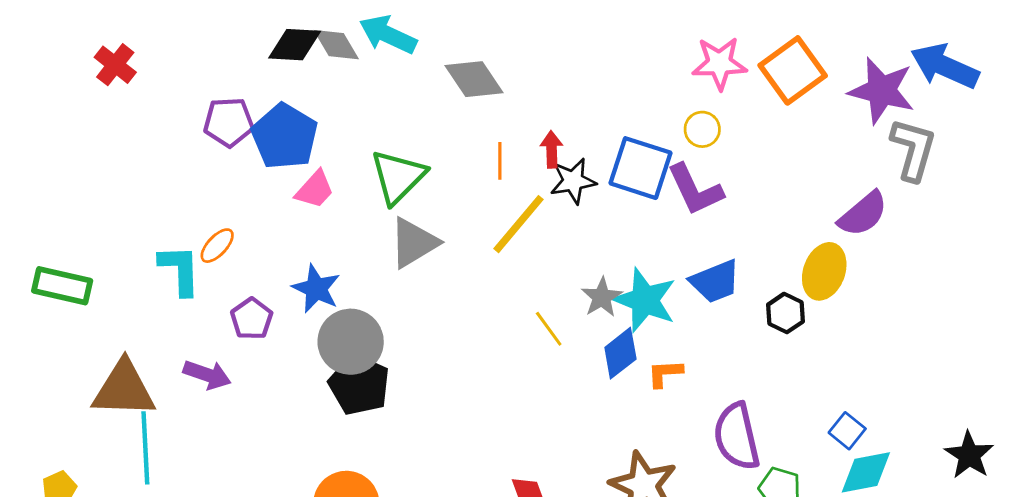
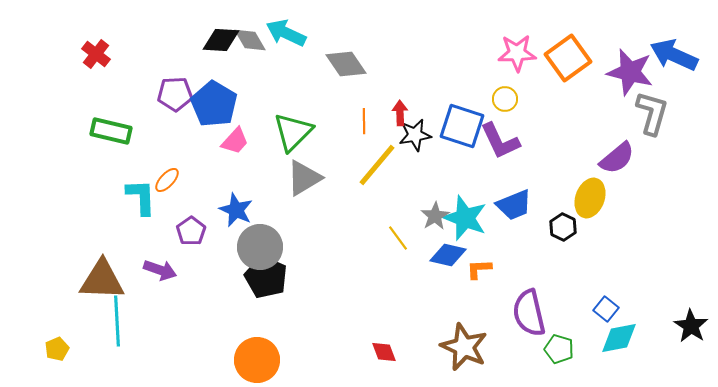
green rectangle: (62, 286) -> (111, 131), moved
blue diamond: (620, 353) -> (448, 255), turned 51

